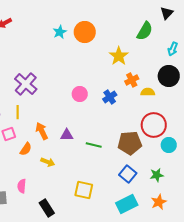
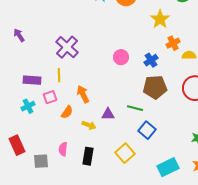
purple triangle: (67, 135) -> (108, 114), moved
brown pentagon: (130, 143) -> (155, 87), moved
blue square: (128, 174) -> (147, 130), moved
yellow square: (84, 190) -> (125, 153), turned 36
black rectangle: (47, 208) -> (88, 156), moved, turned 42

